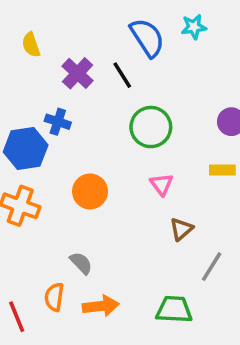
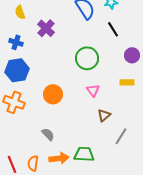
black line: (122, 75) -> (113, 29), moved
blue cross: (58, 122) -> (16, 42), moved
orange semicircle: (54, 297) -> (33, 163), moved
green trapezoid: (174, 310) -> (84, 154), moved

